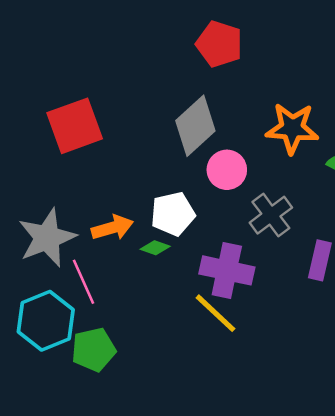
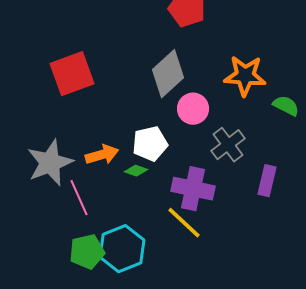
cyan hexagon: (46, 321) -> (122, 249), moved

